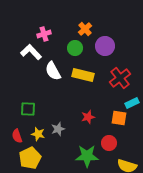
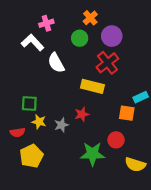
yellow rectangle: (83, 75) -> (92, 86), moved
red cross: (120, 78) -> (107, 63), moved
red star: (88, 117) -> (82, 114), moved
yellow star: (38, 134) -> (39, 122), moved
red semicircle: (17, 136) -> (18, 132), turned -80

